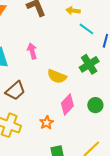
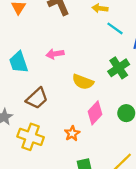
pink arrow: (32, 51) -> (55, 54), turned -84

